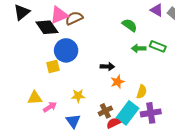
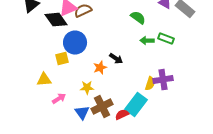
black arrow: (107, 67) -> (116, 59), turned 32
orange star: (117, 82) -> (100, 68), moved
yellow triangle: (35, 98) -> (44, 80), moved
brown cross: (105, 111) -> (102, 107), moved, size x1.5
purple cross: (151, 113) -> (163, 80), moved

